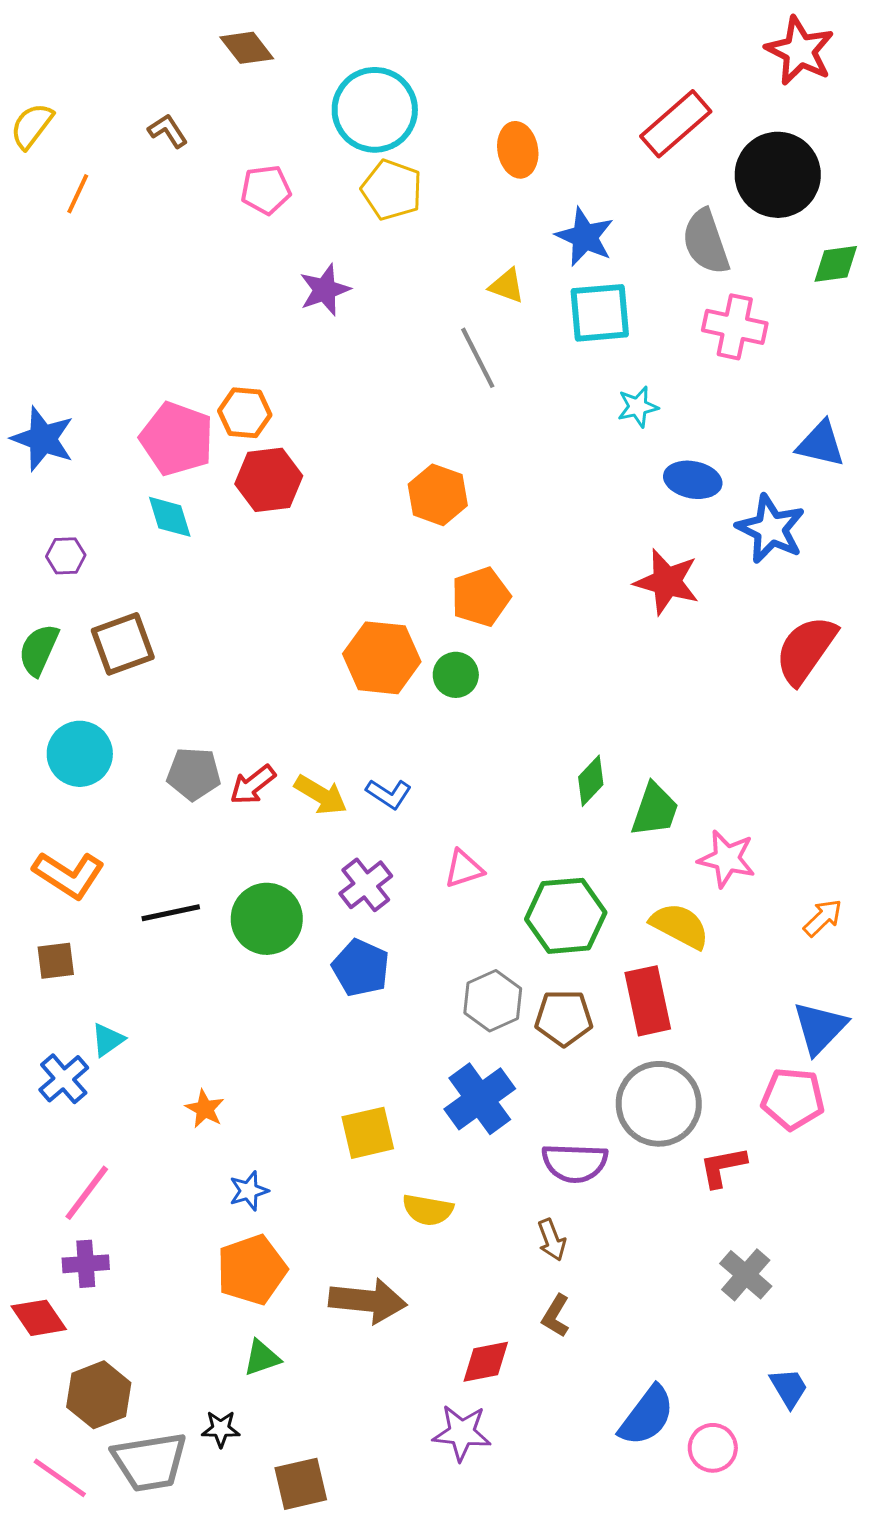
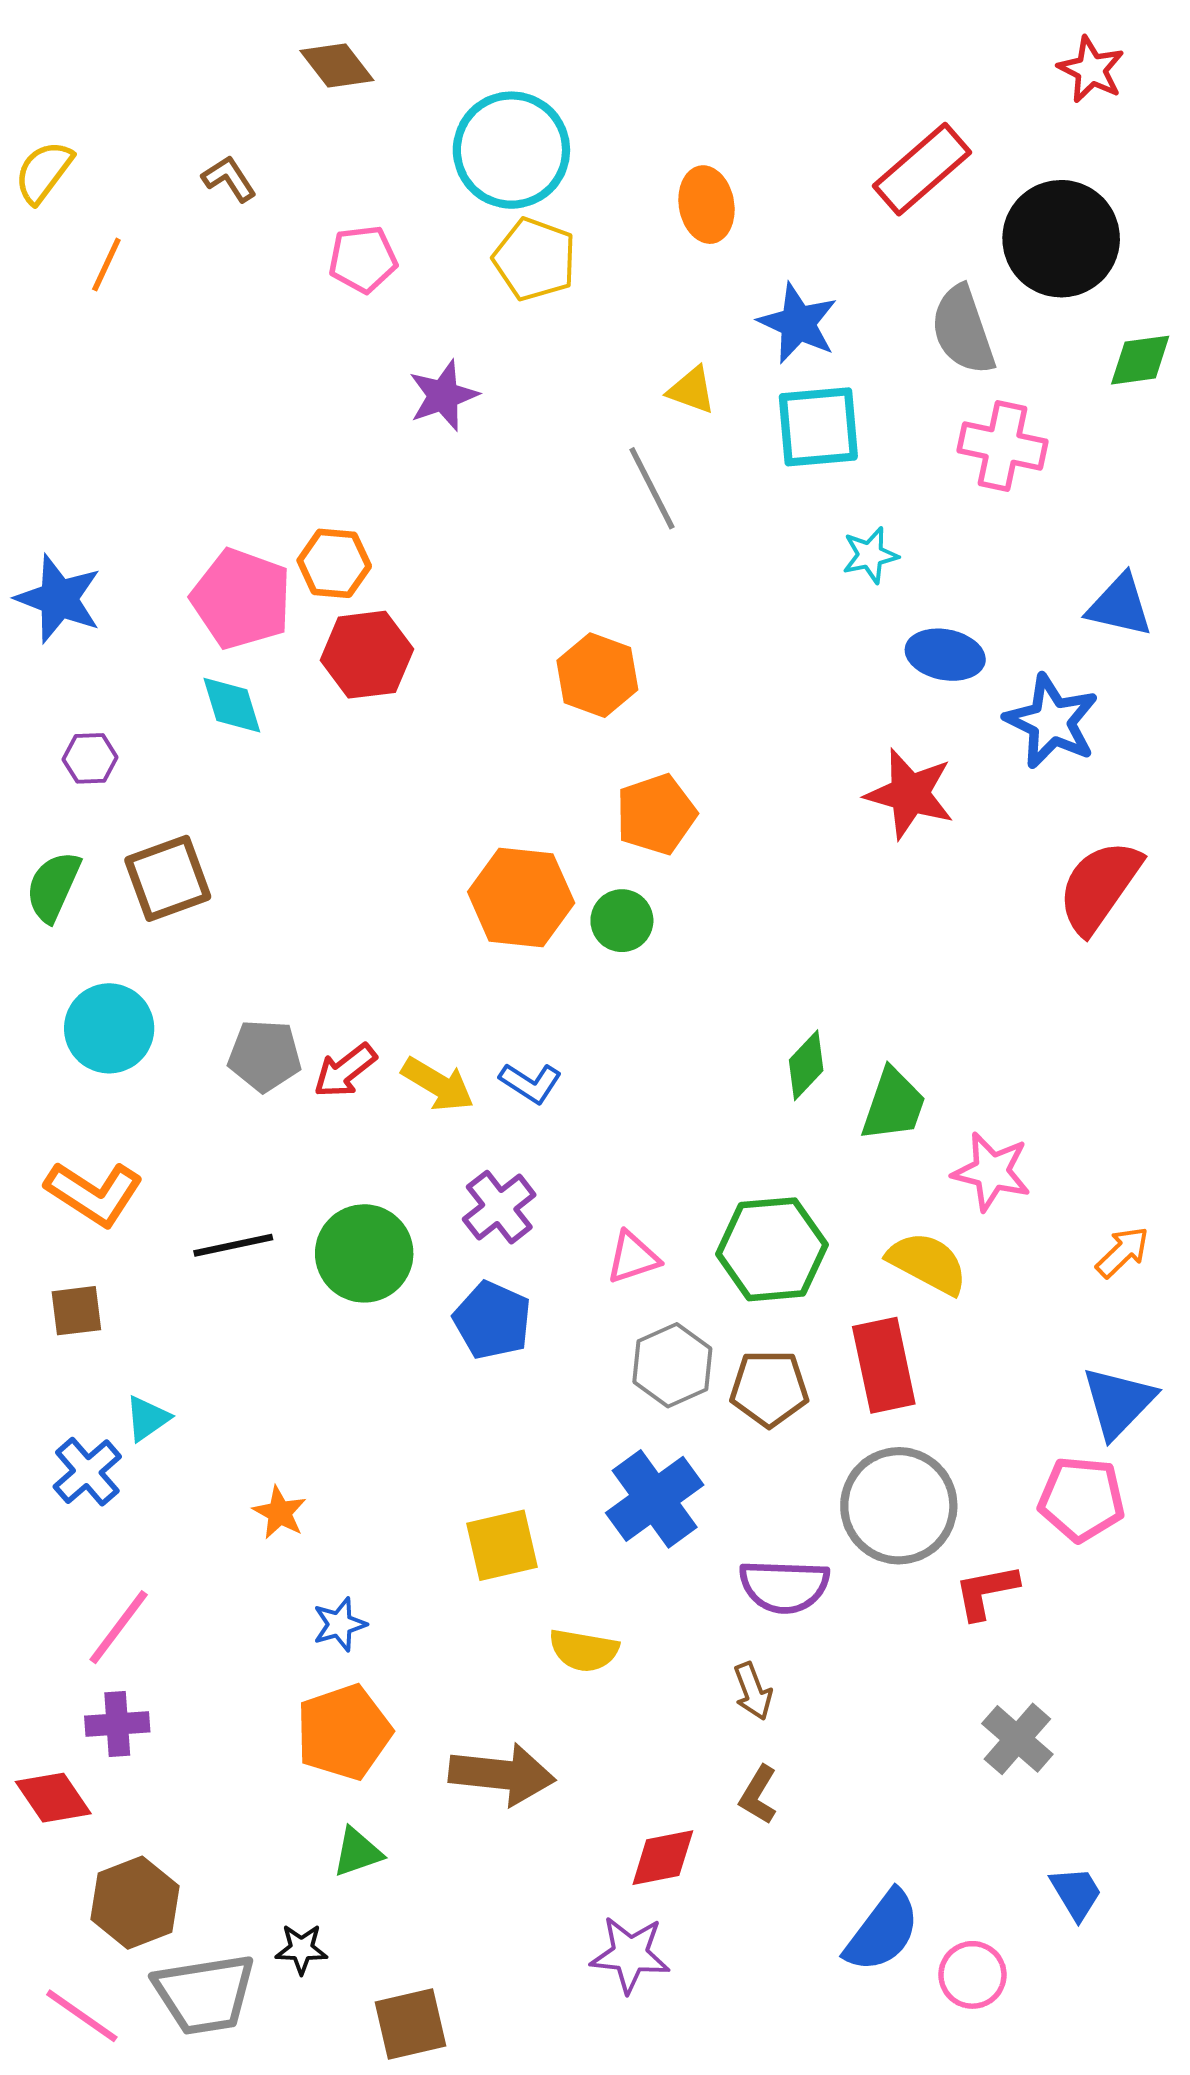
red star: (800, 51) -> (1091, 70), size x0.7
pink triangle: (464, 869) -> (633, 1258), moved

